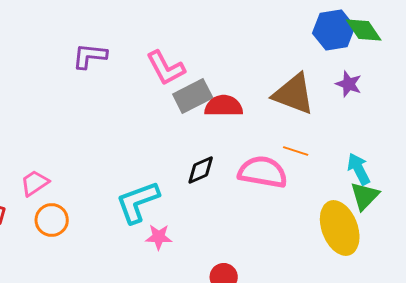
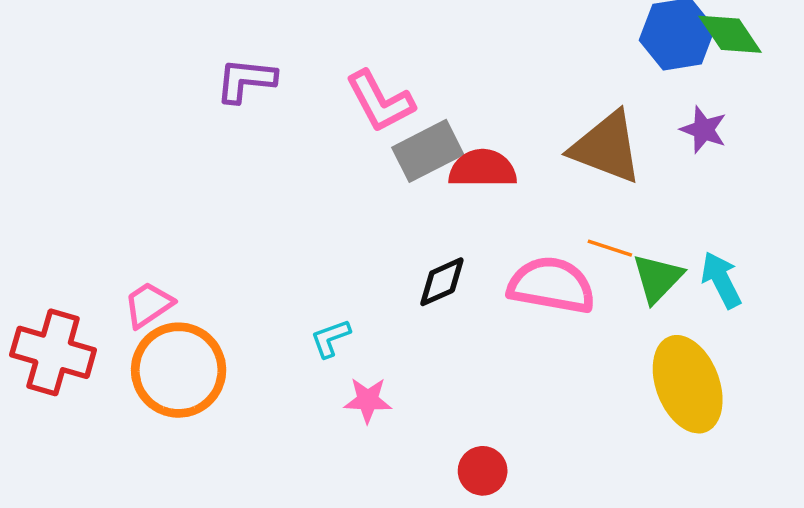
green triangle: (365, 196) -> (658, 278), moved
cyan L-shape: (138, 202) -> (331, 338), size x0.5
orange circle: (52, 220) -> (179, 370), size x1.6

